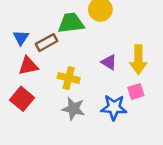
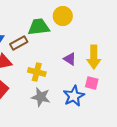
pink square: (136, 91) -> (92, 83), turned 32
blue star: (114, 107) -> (74, 96), turned -30

